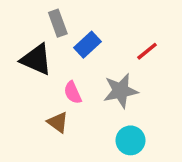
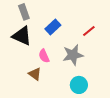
gray rectangle: (58, 23) -> (24, 12), moved

